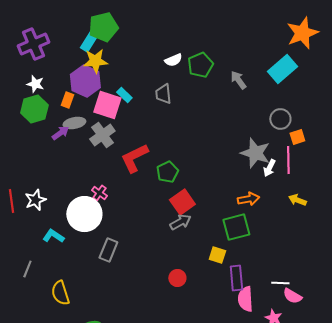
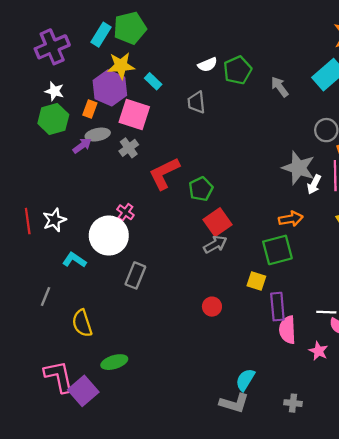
cyan rectangle: (89, 41) -> (101, 35), moved
cyan rectangle: (124, 95) -> (153, 81), moved
gray cross: (102, 135) -> (129, 148), size x0.7

